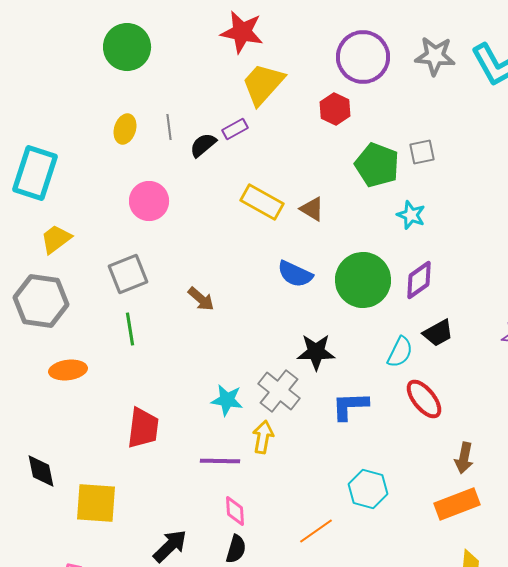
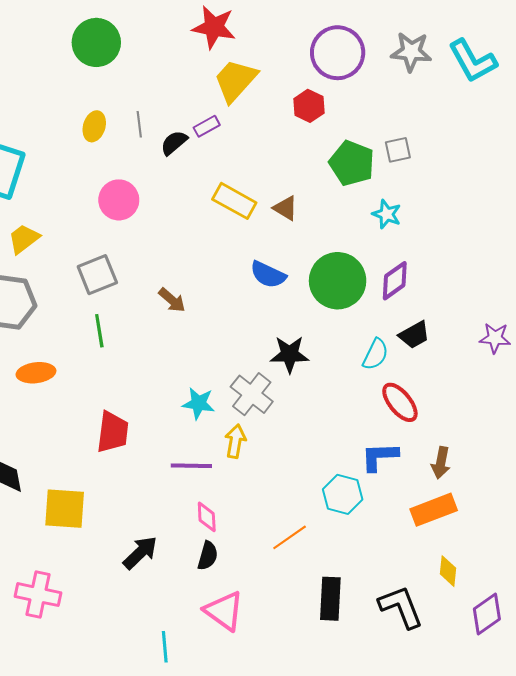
blue L-shape: (350, 406) -> (379, 457), moved

